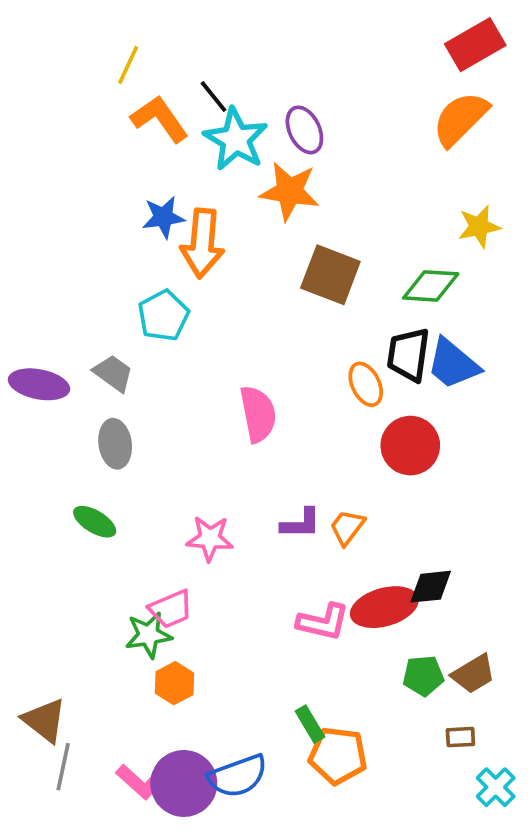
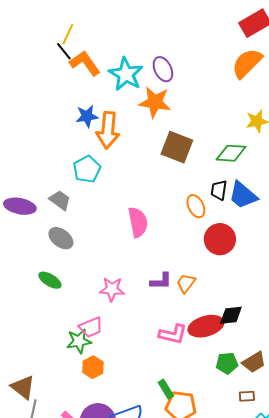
black line: (213, 97) -> (64, 51), moved
black trapezoid: (408, 355) -> (219, 190), size x0.7
gray ellipse: (115, 444) -> (61, 238), turned -45

